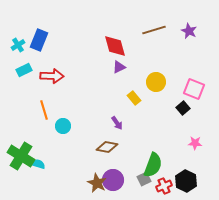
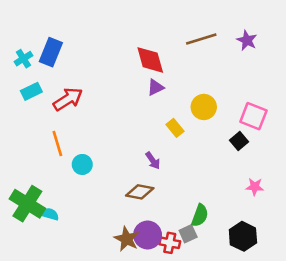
red arrow: (52, 76) -> (68, 99), turned -35
green semicircle: (153, 165) -> (200, 215), size x0.7
red cross: (164, 186) -> (170, 243), moved, turned 35

